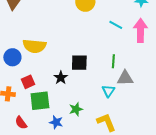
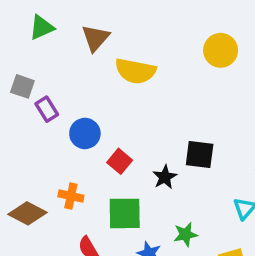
yellow semicircle: (34, 46) -> (135, 71), moved
red square: (28, 82) -> (120, 161), moved, turned -32

